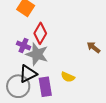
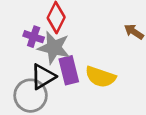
yellow semicircle: (68, 77) -> (100, 77), size x1.5
purple rectangle: (45, 87) -> (69, 70), moved

